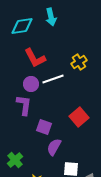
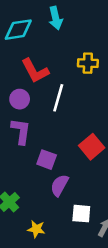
yellow cross: (79, 62) -> (88, 63), moved, turned 35
white line: (53, 79) -> (58, 98), turned -55
purple circle: (31, 84) -> (20, 99), moved

